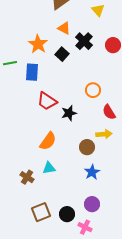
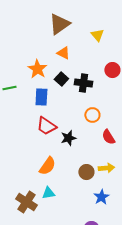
black cross: (84, 41) -> (83, 83), moved, turned -36
blue rectangle: (32, 72) -> (41, 97), moved
yellow arrow: (104, 134) -> (106, 168), moved
blue star: (92, 172) -> (101, 197), moved
brown cross: (27, 177) -> (26, 202), size x1.5

